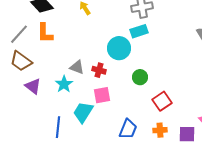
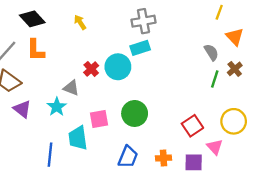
red cross: (99, 70) -> (91, 69), moved, turned 32
green circle: (140, 77) -> (135, 113), moved, size x1.5
red square: (162, 101) -> (192, 126), moved
cyan trapezoid: (83, 112) -> (78, 138), turned -40

